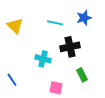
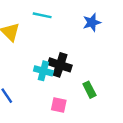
cyan line: (55, 23) -> (42, 15), moved
black cross: (70, 47) -> (60, 65), moved, turned 30

